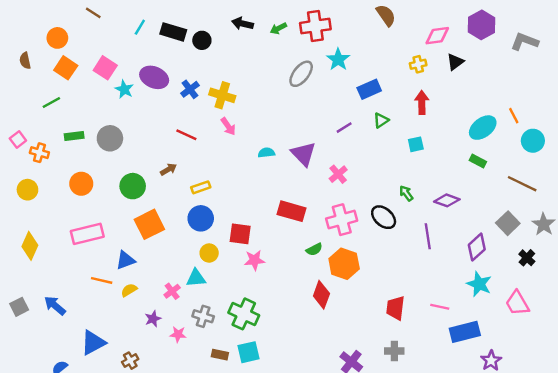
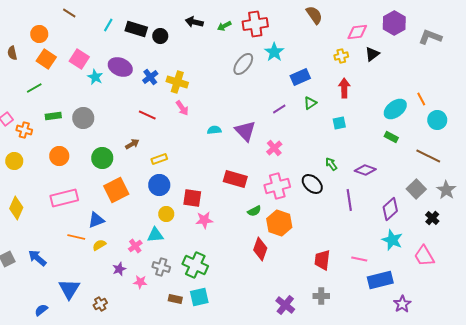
blue triangle: (93, 343) -> (69, 289), turned -30

